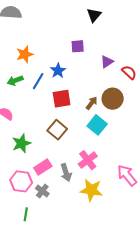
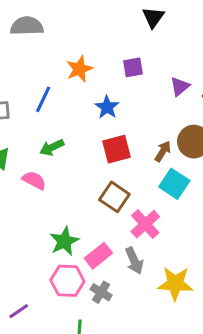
orange star: (25, 54) -> (79, 69), moved
green arrow: (15, 80) -> (52, 147), moved
blue line: (38, 81) -> (43, 99), moved
green star: (21, 143) -> (64, 241), moved
pink cross: (88, 160) -> (145, 224), moved

